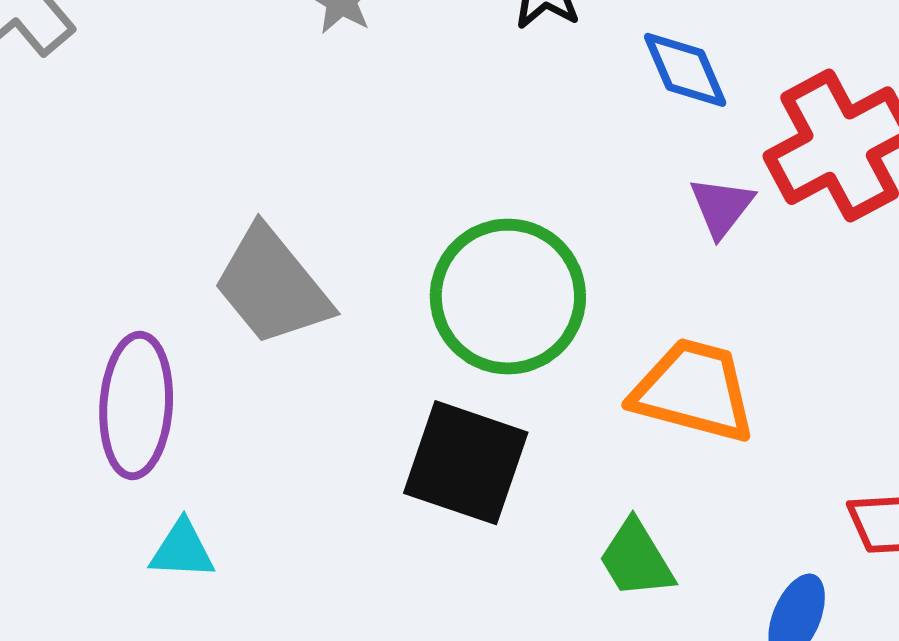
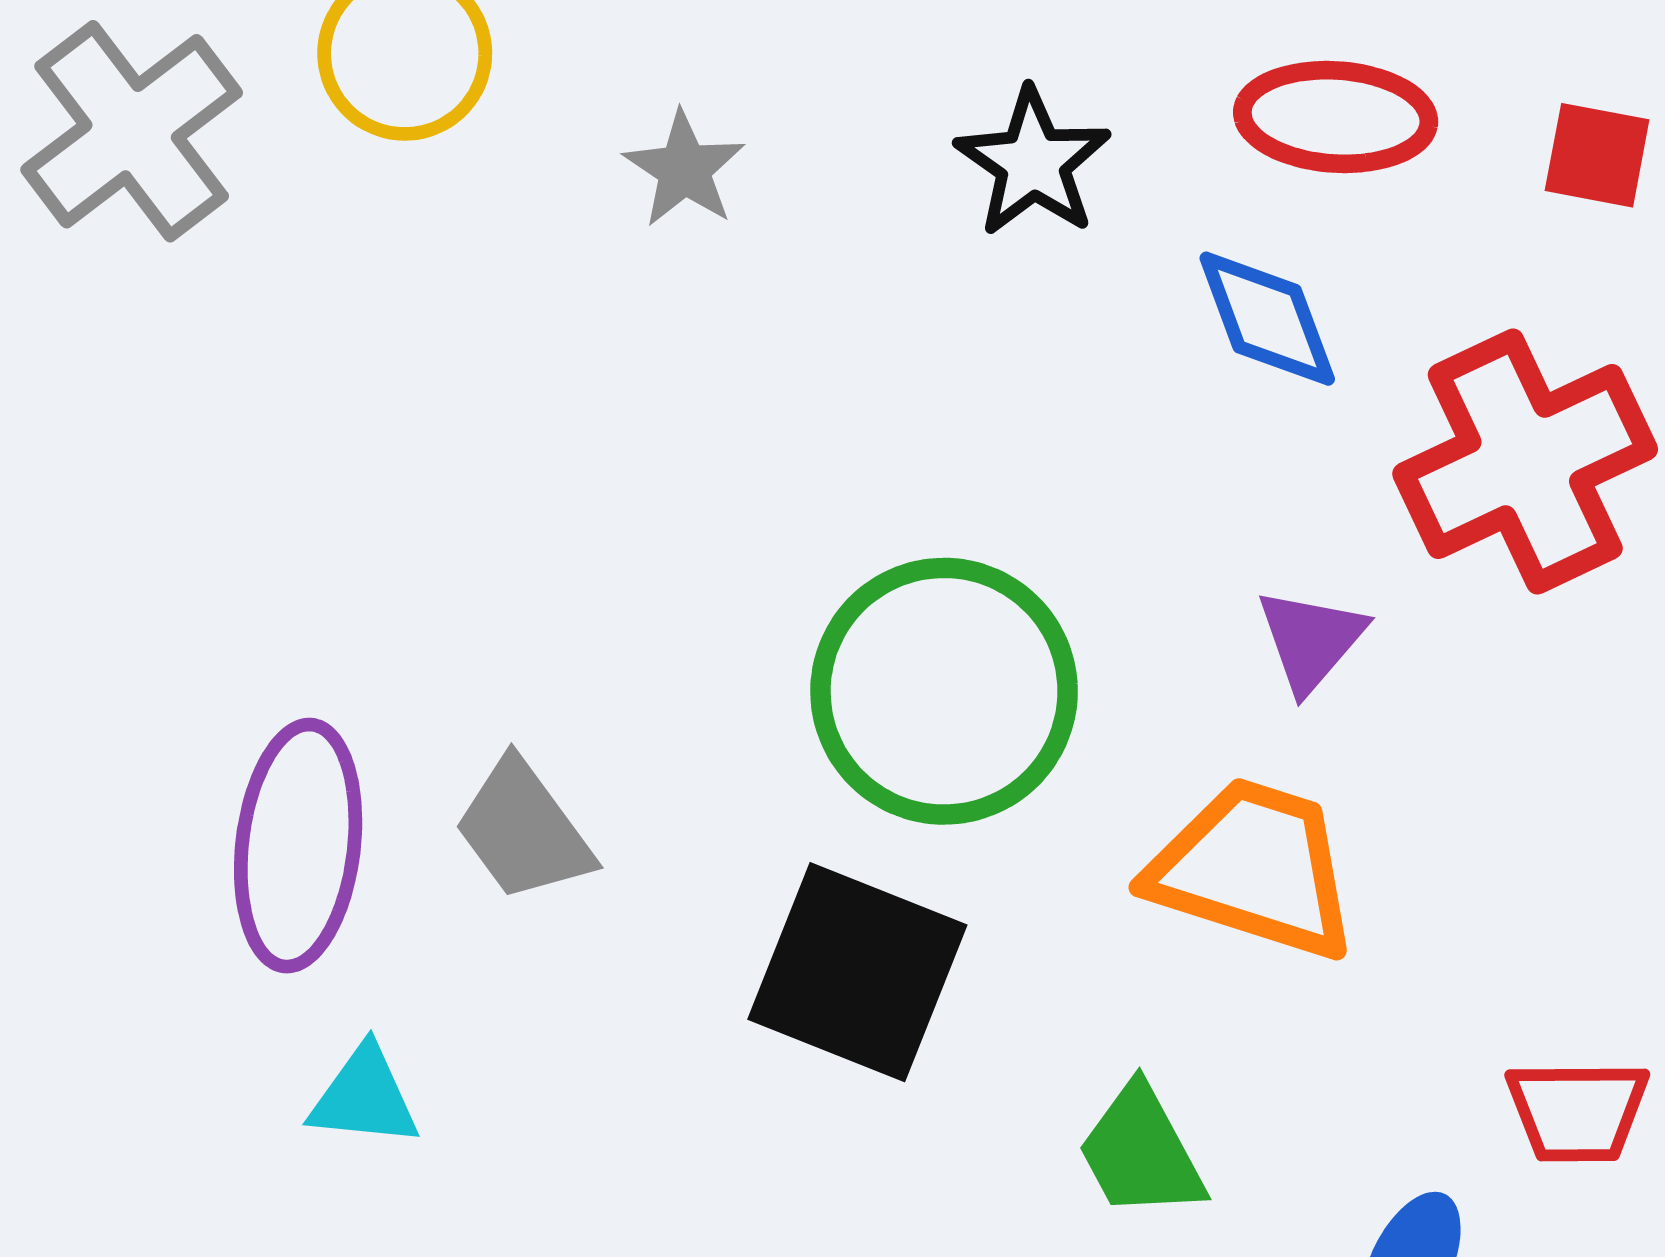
purple triangle: (722, 207) -> (1311, 640), moved
gray trapezoid: (272, 286) -> (524, 830), moved, size x0.7

